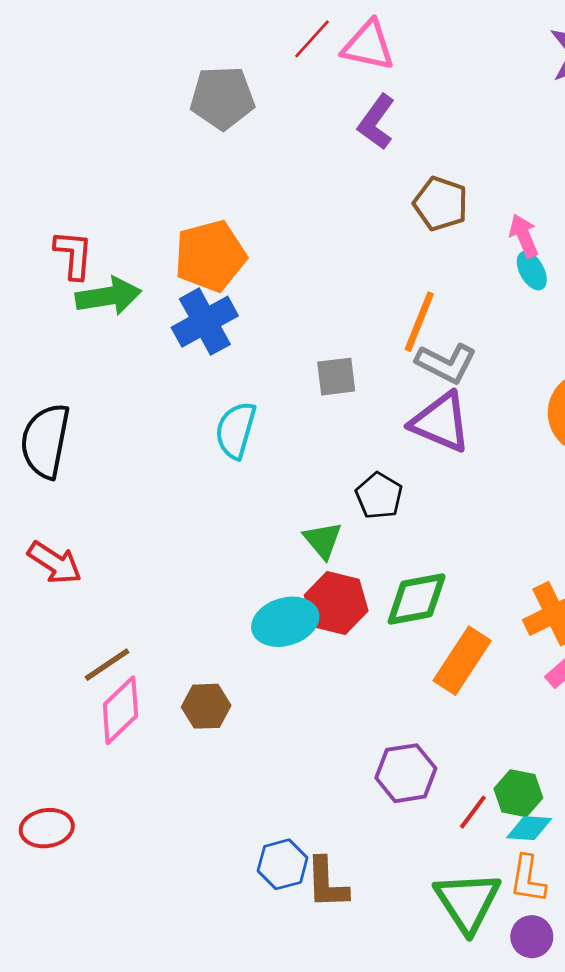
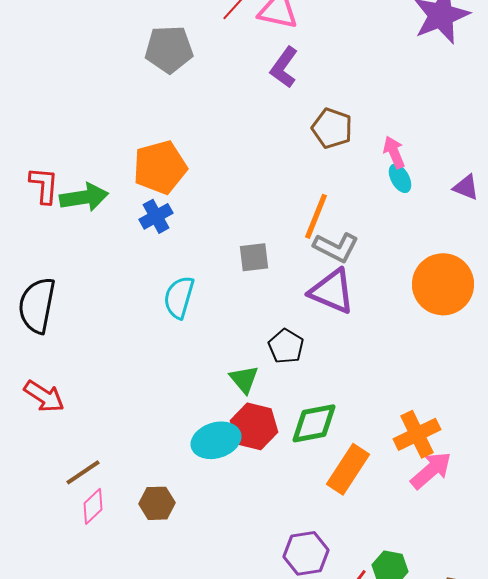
red L-shape: (74, 255) -> (44, 185), moved
blue cross: (205, 322) -> (156, 216), size x0.7
pink diamond: (120, 710) -> (93, 506), size x0.7

